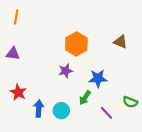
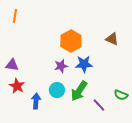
purple triangle: (13, 54) -> (12, 65), moved
blue star: (98, 78) -> (84, 64), moved
green arrow: (85, 98) -> (79, 91), size x1.5
cyan circle: (61, 111) -> (57, 90), moved

